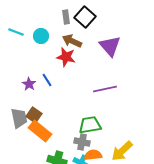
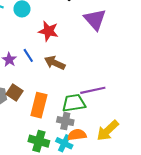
brown arrow: (72, 41) -> (55, 63), moved
purple line: (105, 89) -> (93, 90), moved
orange rectangle: (40, 131) -> (39, 105), moved, turned 65

